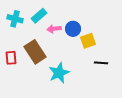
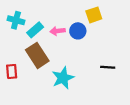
cyan rectangle: (39, 16) -> (35, 30), moved
yellow square: (88, 41) -> (94, 15), moved
red rectangle: (11, 58) -> (12, 71), moved

